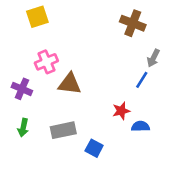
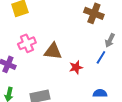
brown triangle: (70, 84) -> (53, 51), moved
red star: (121, 111) -> (76, 67), moved

